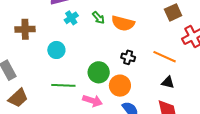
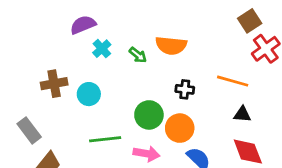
brown square: (173, 12) -> (250, 21), moved
green arrow: (99, 18) -> (138, 55), moved
brown cross: (25, 29) -> (54, 84), moved

